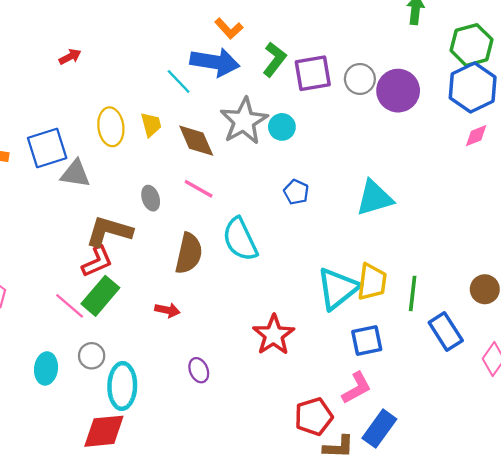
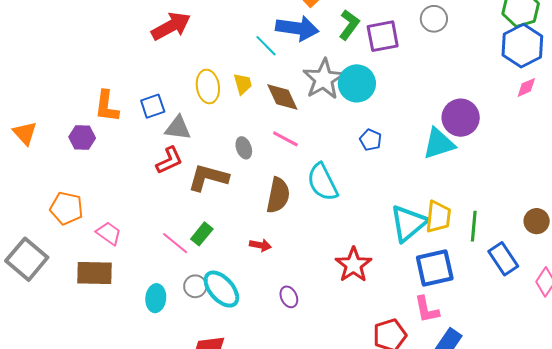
red arrow: (70, 57) -> (171, 26), size x2.0
gray circle: (360, 79) -> (434, 19), moved
purple circle: (398, 91) -> (461, 118), moved
cyan circle: (282, 127) -> (357, 83), size x1.6
blue square: (47, 148) -> (153, 106), size x0.7
red L-shape: (97, 261) -> (169, 160), moved
green rectangle: (100, 296) -> (202, 234), size x0.7
blue square: (367, 341) -> (435, 268), size x1.4
cyan ellipse: (122, 386) -> (221, 289), moved, turned -42
pink L-shape: (356, 388) -> (427, 309), turned 108

